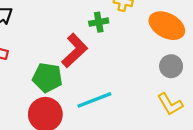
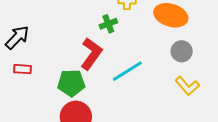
cyan line: (94, 100) -> (127, 71), moved

